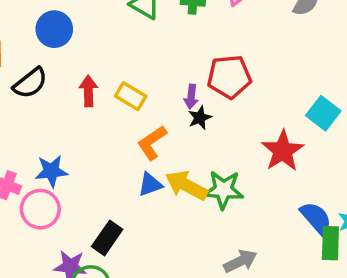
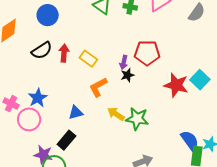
black semicircle: (30, 83) -> (42, 51), moved
red star: (283, 151) -> (176, 85), moved, turned -30
blue star: (51, 171) -> (38, 98), turned -30
blue triangle: (150, 184) -> (76, 113), moved
yellow arrow: (187, 185) -> (116, 114), size x0.7

